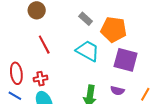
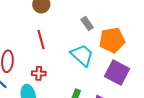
orange pentagon: (114, 29) -> (112, 40), turned -30
red cross: (40, 79) -> (39, 73), moved

